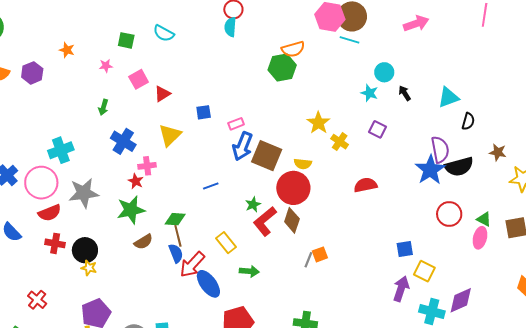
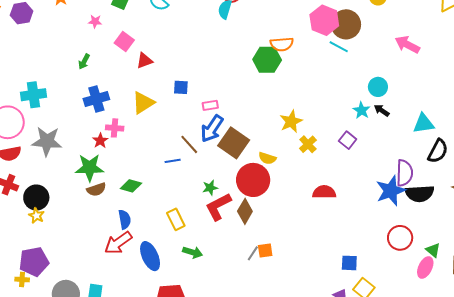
pink arrow: (416, 23) -> (407, 45), turned -145
cyan circle: (384, 72) -> (378, 87), moved
pink square: (139, 79) -> (124, 41), turned -36
cyan star: (369, 93) -> (362, 110), moved
black arrow: (405, 93) -> (382, 110), turned -35
black semicircle: (468, 121) -> (438, 151), size x1.4
blue cross: (123, 141) -> (96, 99), turned 30
brown line: (178, 236) -> (189, 144), moved, turned -40
brown semicircle: (143, 242) -> (96, 189), moved
red arrow: (192, 265) -> (118, 243), moved

